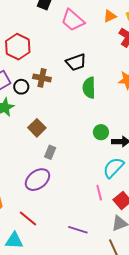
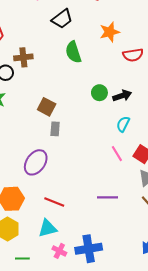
black trapezoid: (76, 62) -> (62, 19), moved
brown square: (37, 128) -> (47, 107), moved
cyan semicircle: (113, 168) -> (123, 124), size x0.7
purple ellipse: (37, 180) -> (36, 162), moved

